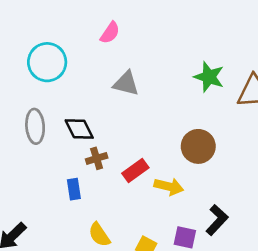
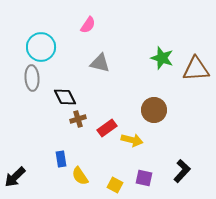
gray ellipse: (35, 126) -> (32, 78), moved
blue rectangle: (74, 189) -> (61, 159), moved
black L-shape: (217, 220) -> (182, 171), moved

